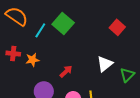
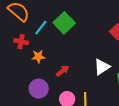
red cross: (13, 54) -> (21, 42), moved
orange star: (32, 60) -> (38, 57), moved

